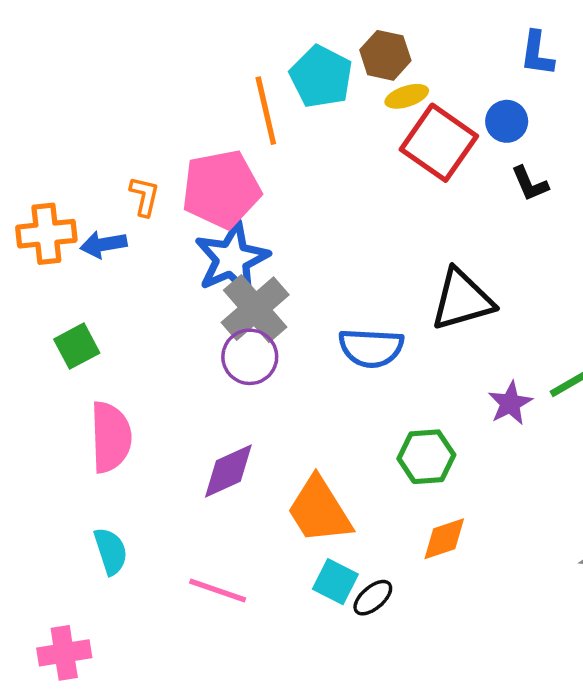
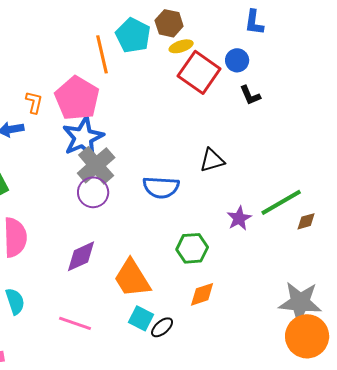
pink pentagon: (221, 189) -> (77, 98), turned -30
black triangle: (462, 300) -> (212, 160), size x0.7

